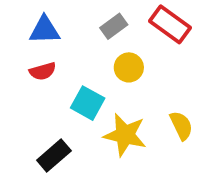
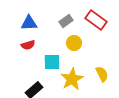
cyan square: (88, 103) -> (52, 62), turned -30
yellow star: (125, 135) -> (72, 79), turned 30

